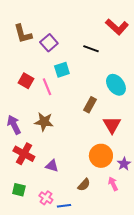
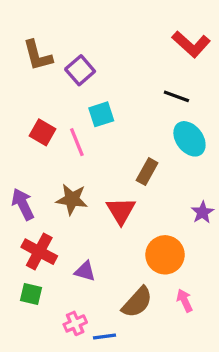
black line: (91, 49) -> (176, 96), moved
red triangle: (112, 125) -> (121, 211), moved
purple star: (124, 164) -> (203, 212), moved
brown semicircle: (84, 185) -> (137, 302), size x1.5
green square: (19, 190) -> (31, 294), moved
pink cross: (46, 198) -> (75, 323), turned 32

